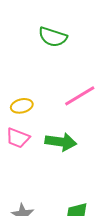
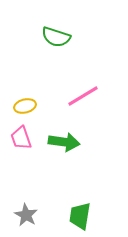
pink trapezoid: (18, 138) -> (21, 138), turned 50

